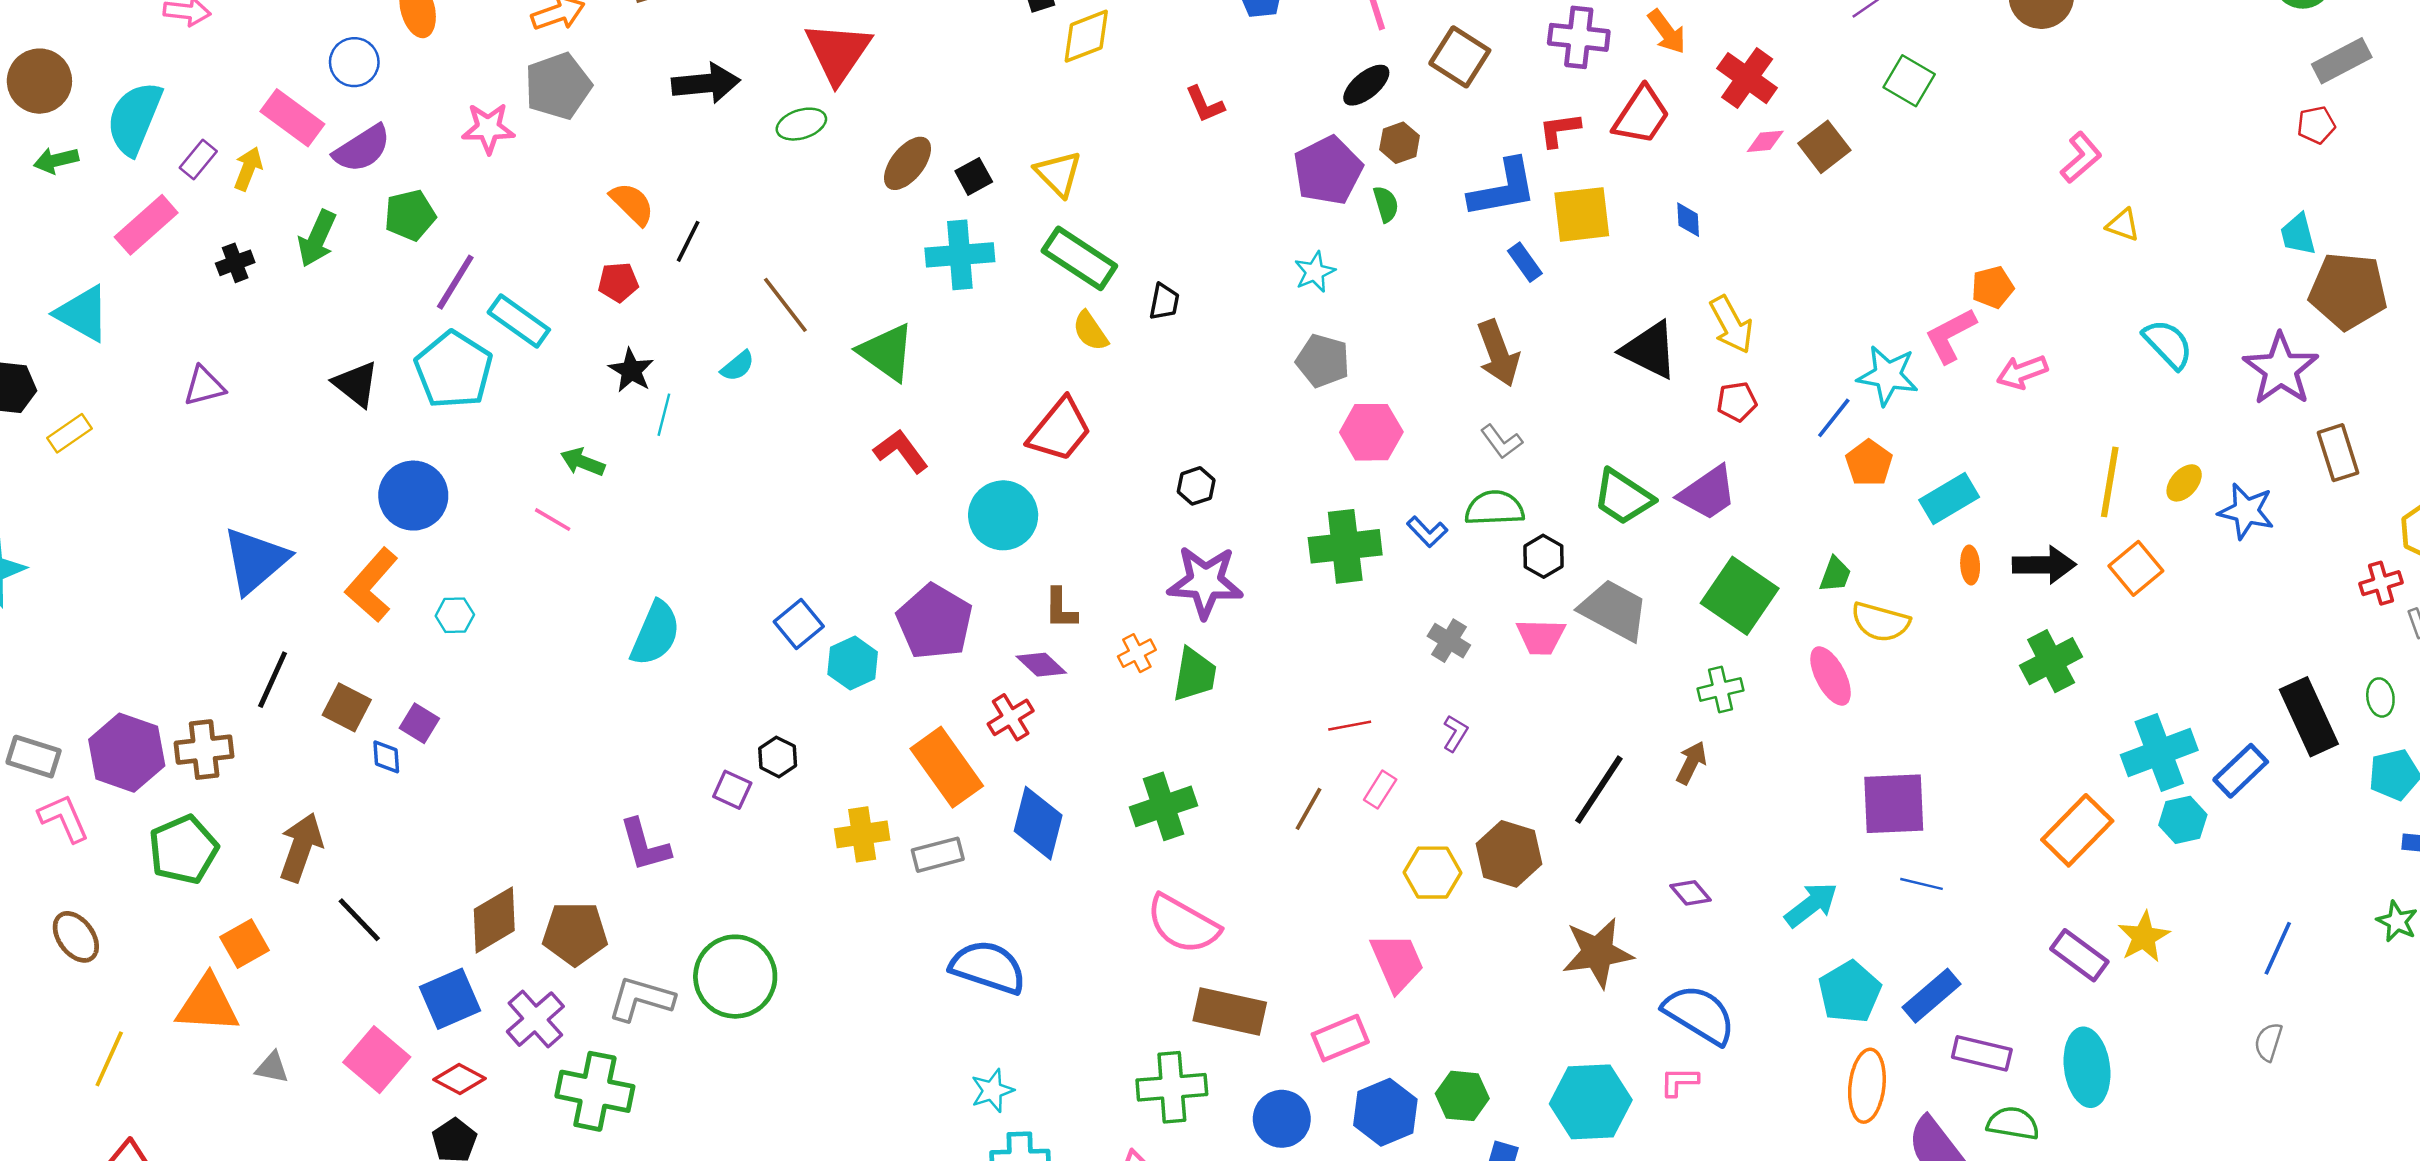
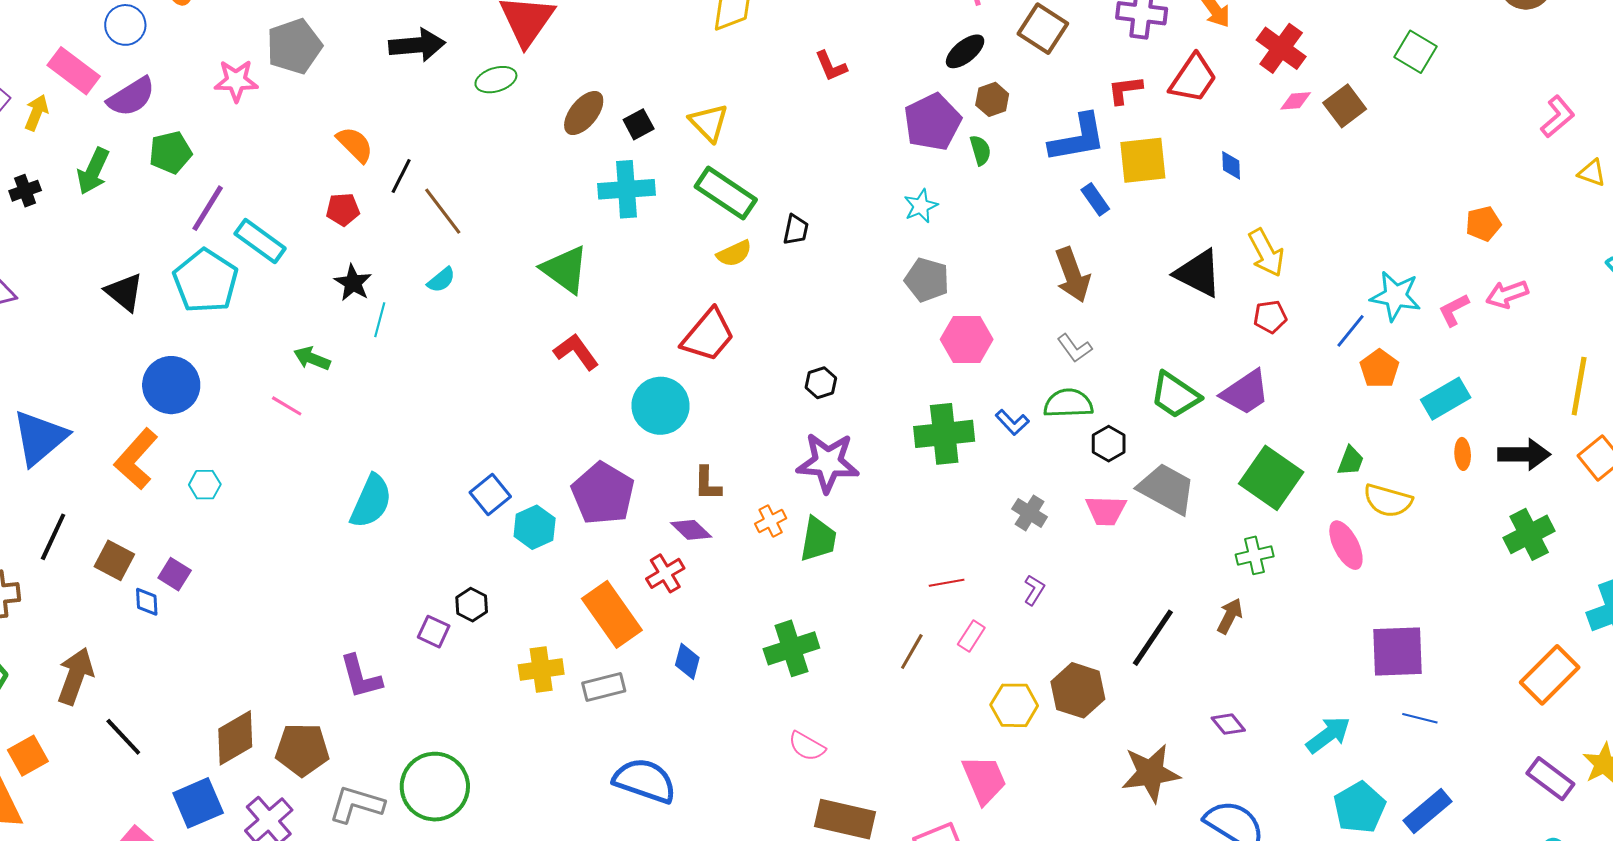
brown line: (785, 305) -> (443, 211), moved
yellow semicircle: (1090, 331) -> (734, 253), turned -81
pink L-shape: (1950, 335) -> (1454, 310), moved, size x0.7
blue diamond: (1038, 823) -> (687, 661), size x0.6
pink semicircle: (1183, 924) -> (807, 746), size x0.6

